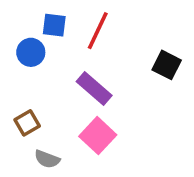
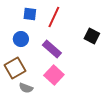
blue circle: (31, 52) -> (21, 39), moved
brown square: (27, 123) -> (15, 68), size x1.5

